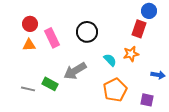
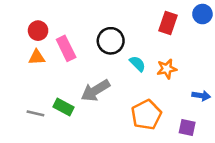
blue circle: (149, 11) -> (202, 14), moved
red rectangle: (139, 29) -> (168, 23), moved
cyan semicircle: (110, 60) -> (137, 64), moved

